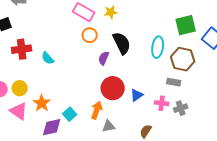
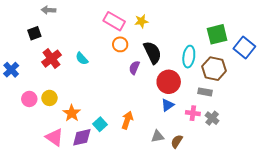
red cross: (22, 49) -> (52, 59), turned -30
cyan semicircle: (48, 58) -> (82, 59), moved
red circle: (113, 88) -> (169, 82), moved
gray cross: (181, 108) -> (212, 118), turned -32
pink triangle: (19, 111) -> (55, 137), moved
gray triangle: (109, 126) -> (158, 136), moved

